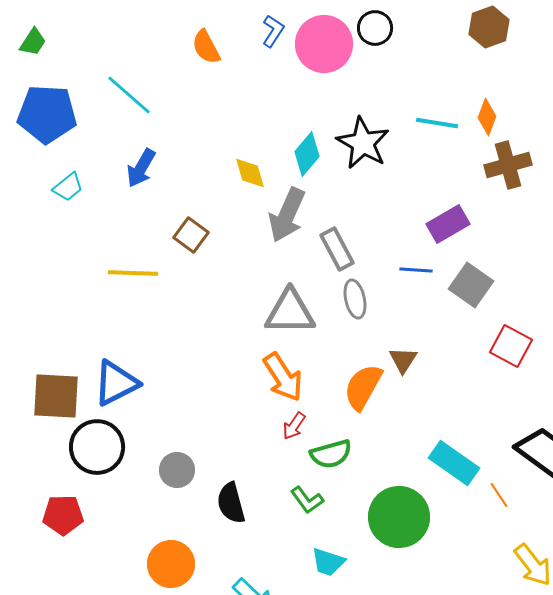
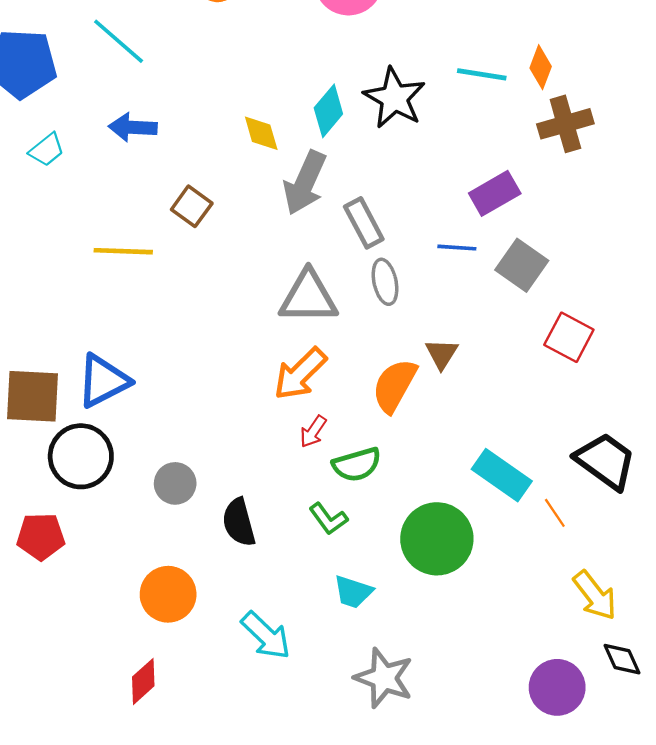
blue arrow: (141, 168) -> (133, 127), turned 63
orange arrow: (283, 377) -> (300, 374), turned 78

